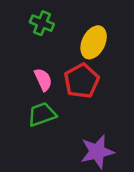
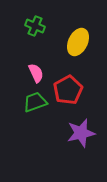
red pentagon: (82, 81) -> (68, 90), moved

